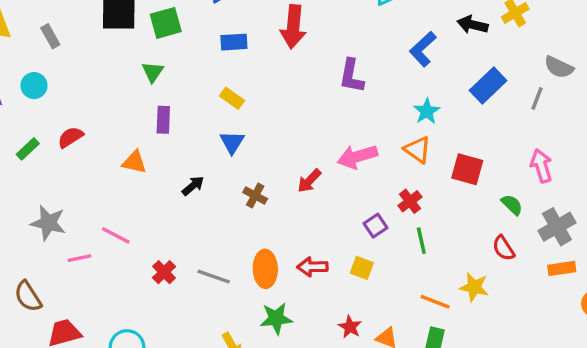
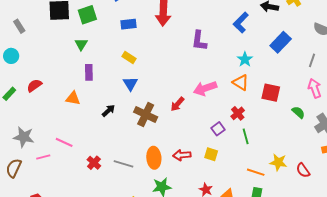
gray line: (537, 99) -> (312, 60), moved
brown cross: (255, 196) -> (146, 115), size x1.6
red semicircle: (503, 248) -> (303, 170), moved
brown semicircle: (28, 296) -> (14, 168), moved, turned 60

